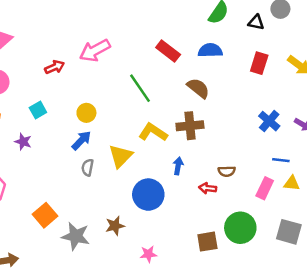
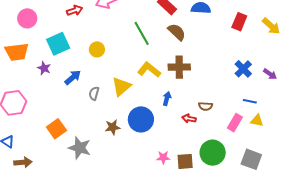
brown semicircle: (198, 88) -> (177, 32), moved
cyan square: (38, 110) -> (58, 44), size x1.6
blue arrow: (81, 140) -> (73, 77), moved
brown star: (115, 226) -> (113, 127), moved
pink star: (148, 254) -> (163, 157), moved

